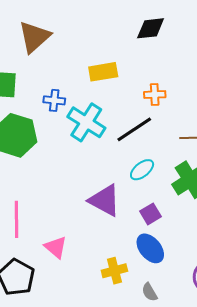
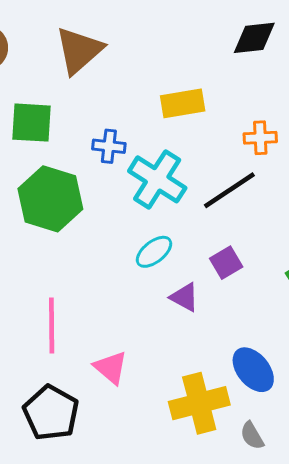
cyan ellipse: (142, 170) -> (154, 252), moved
purple triangle: (105, 200) -> (185, 297), size x0.6
purple square: (151, 214) -> (226, 263), moved
yellow cross: (114, 271) -> (199, 403), size x1.5

